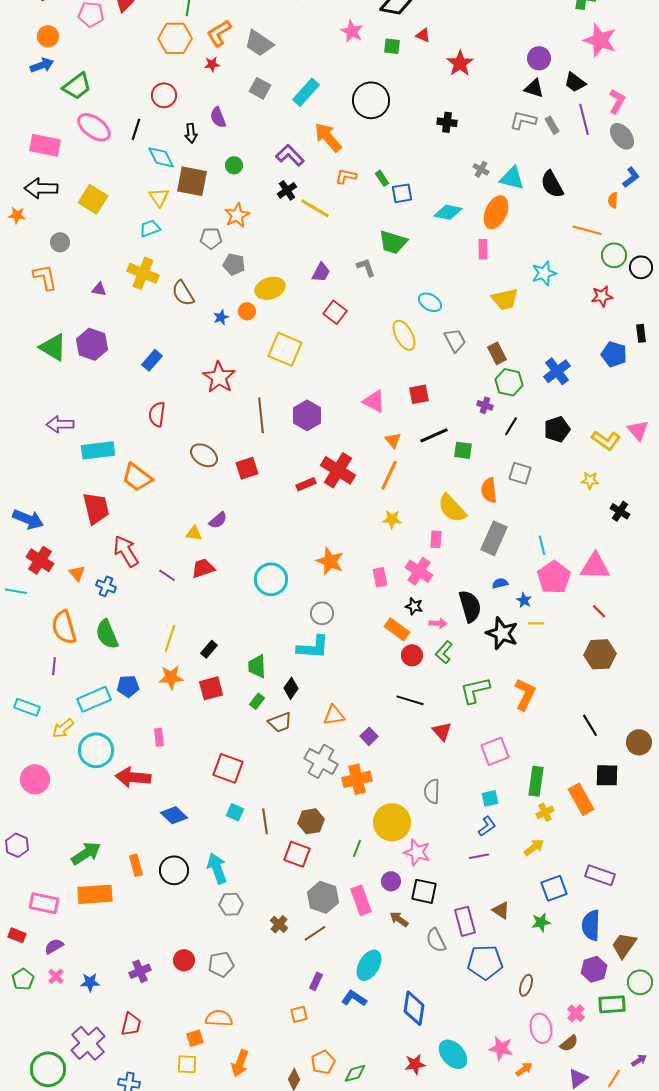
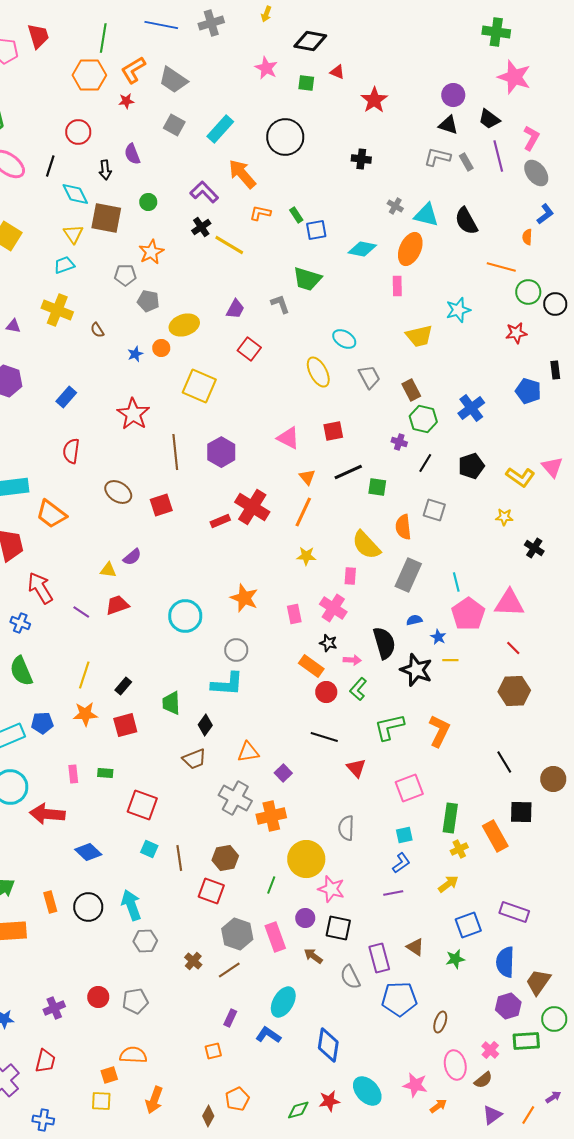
brown semicircle: (183, 293) -> (97, 330), size x0.6
green rectangle: (257, 701) -> (105, 773), moved, turned 56
green diamond: (355, 1073) -> (298, 1110), moved

